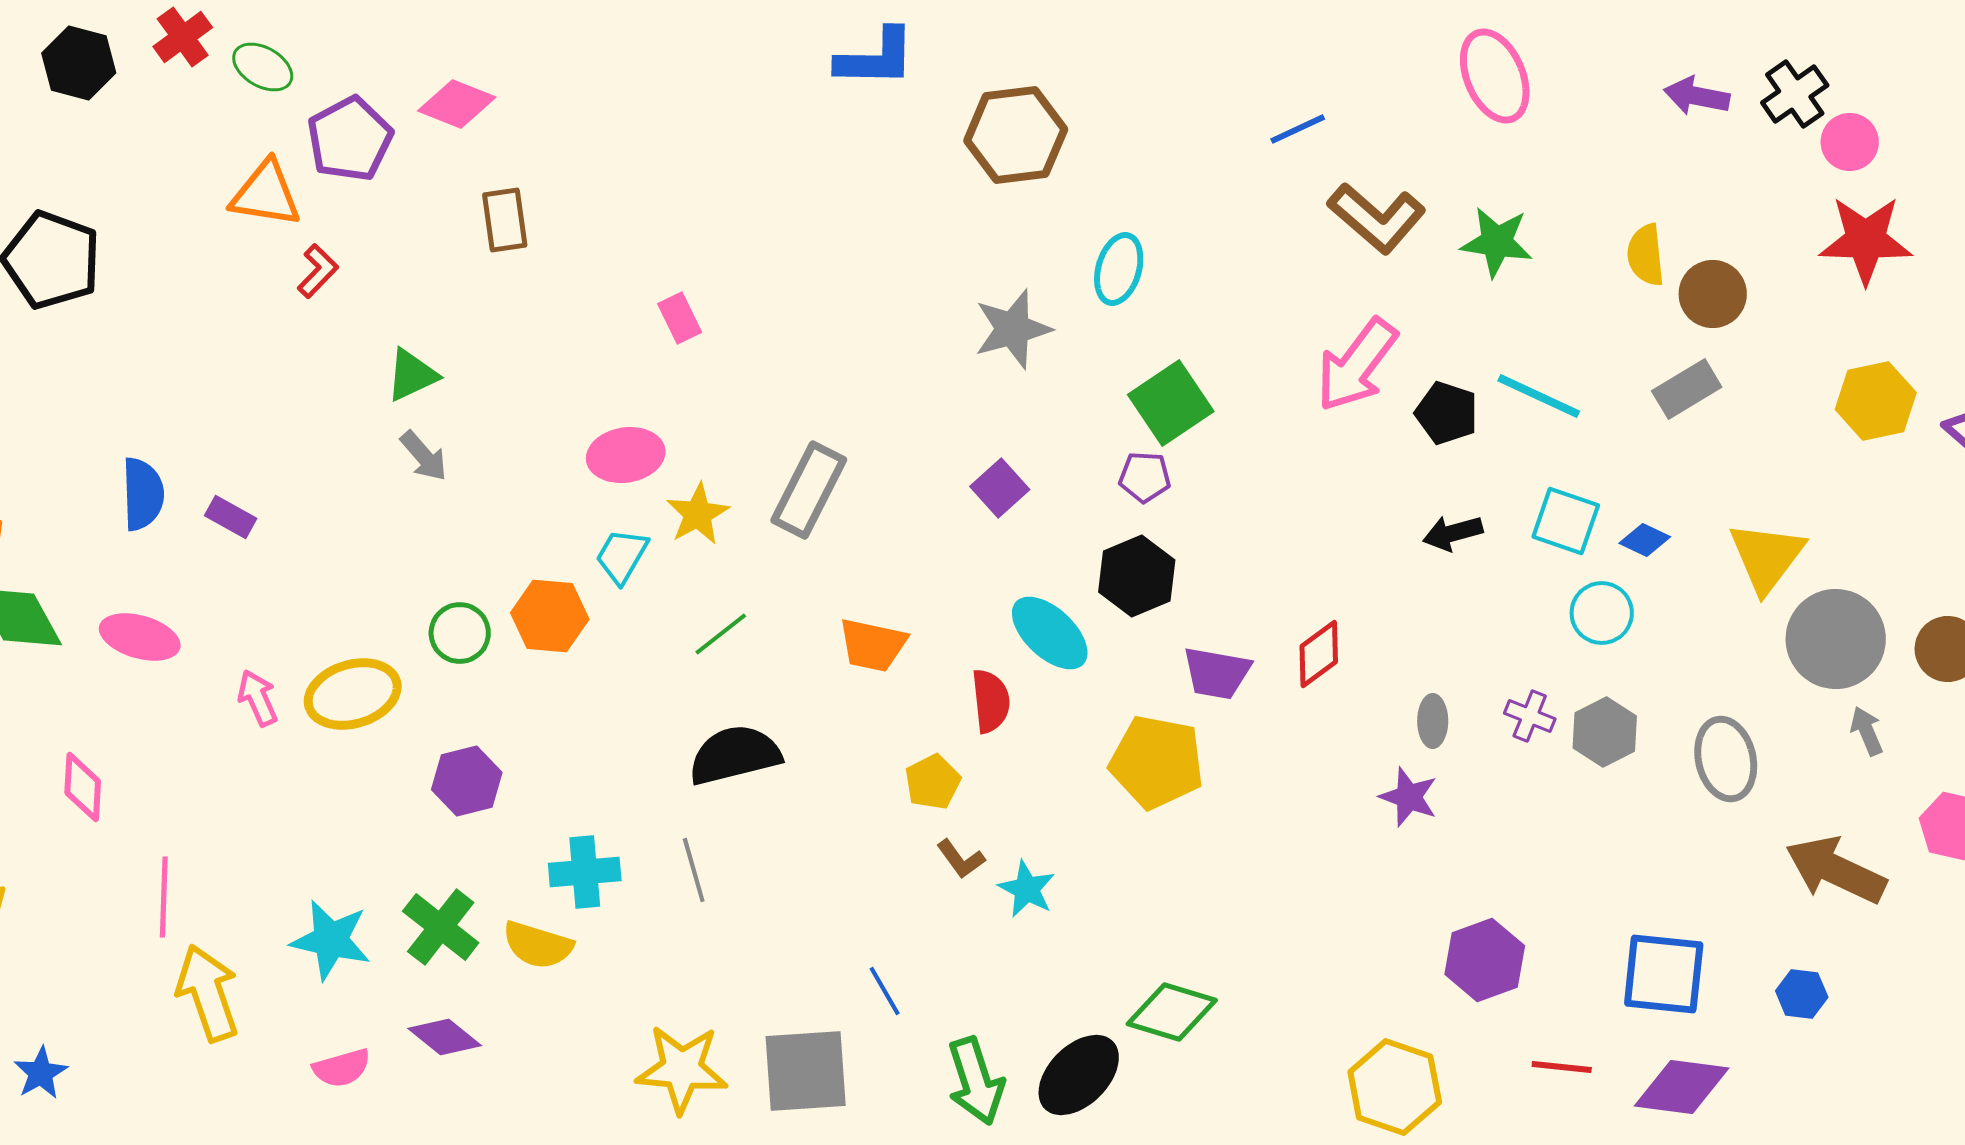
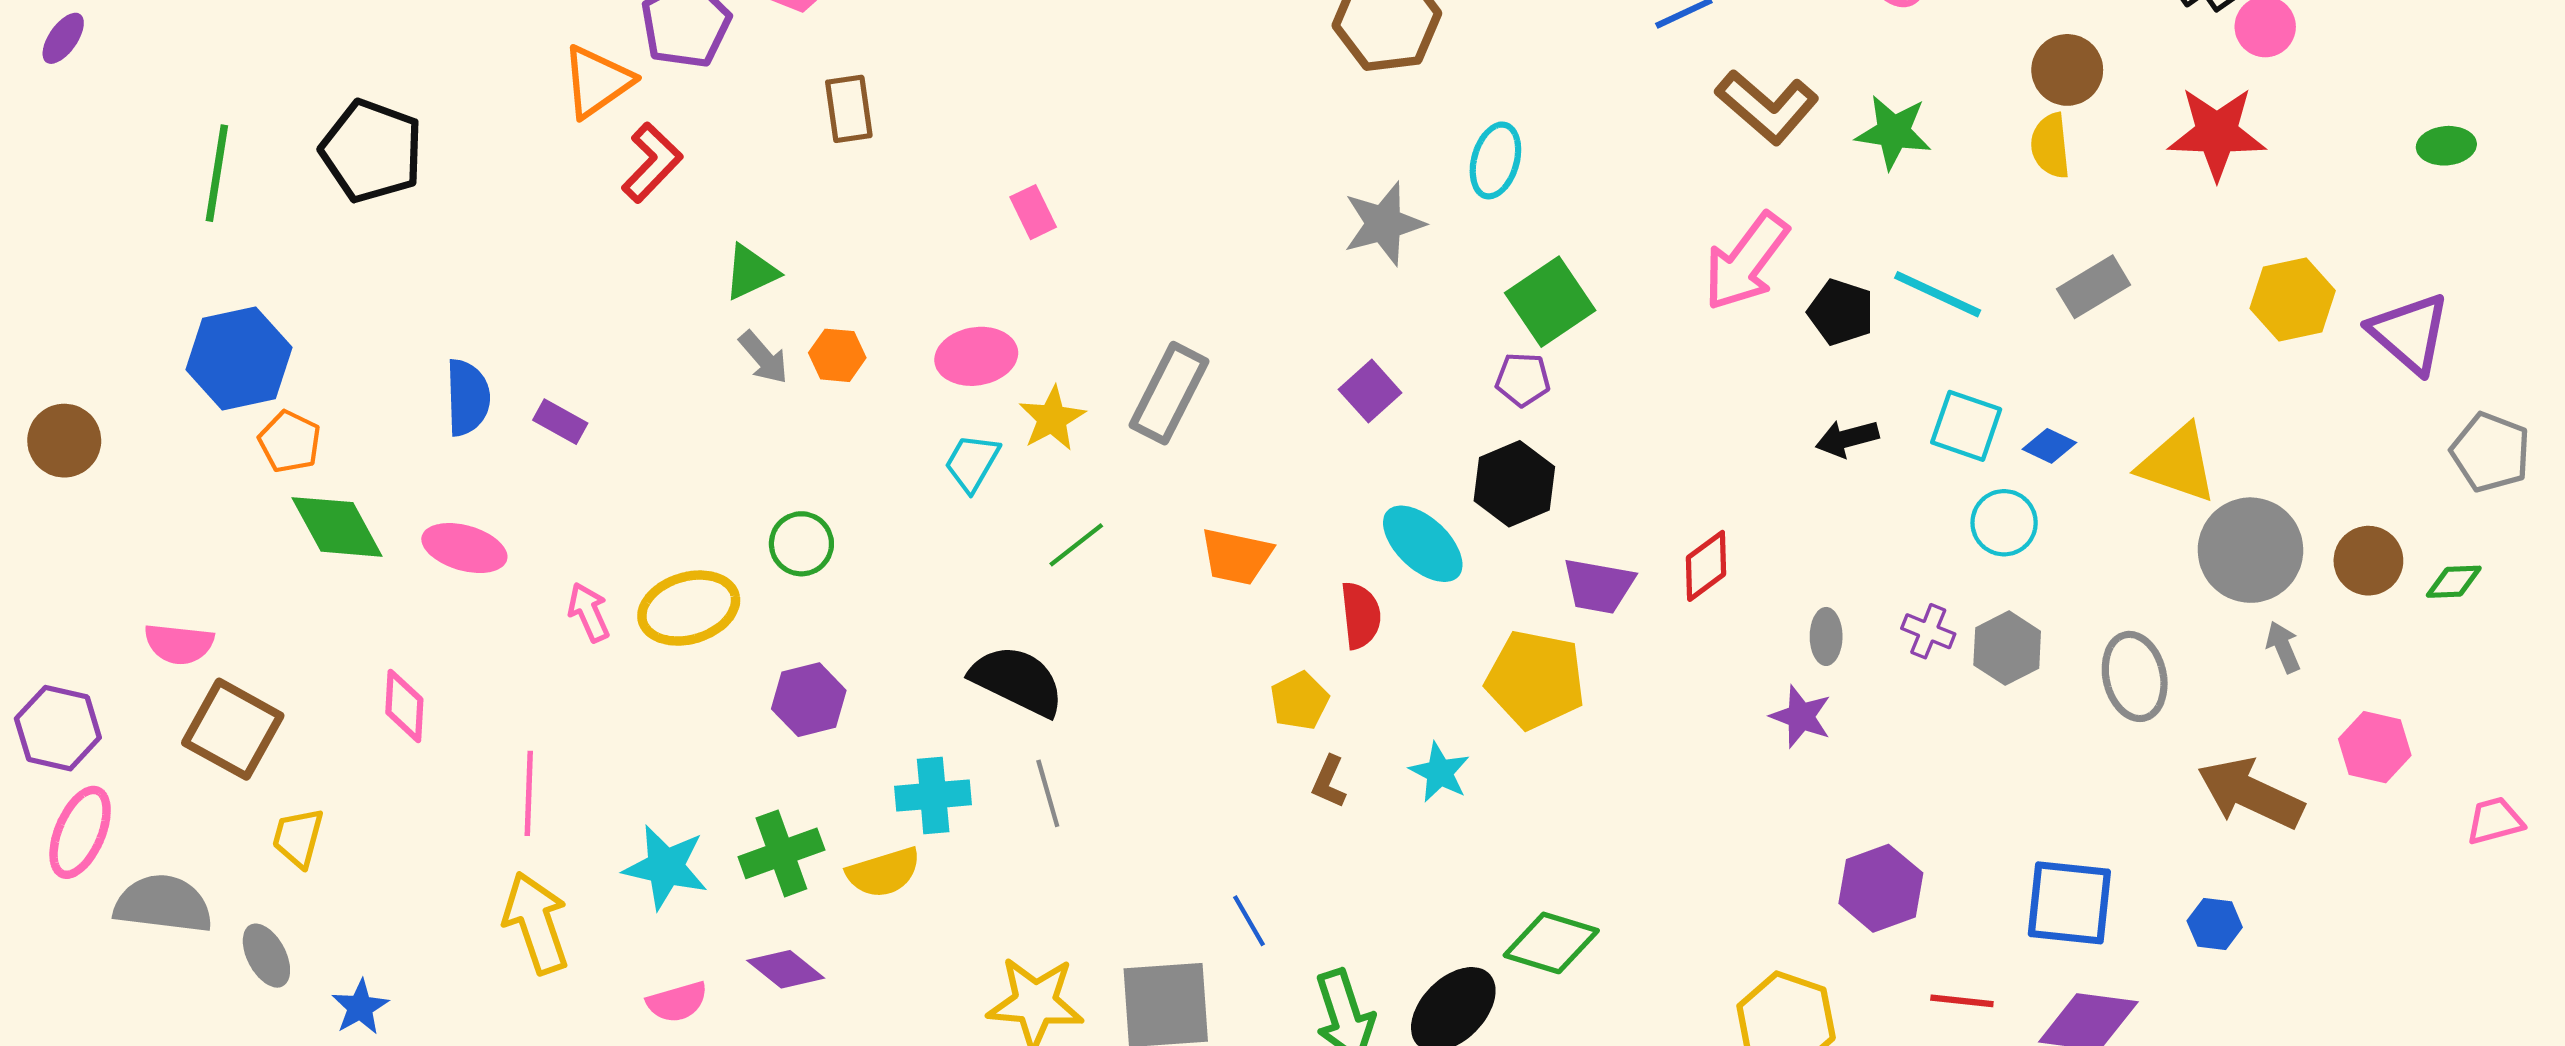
orange triangle: (266, 194) -> (597, 81), turned -44
red star: (1866, 240) -> (2217, 133), moved
red L-shape: (318, 271) -> (652, 163), size x1.4
brown circle: (1713, 294) -> (2067, 70), moved
yellow triangle: (1767, 557) -> (2178, 464), turned -48
orange hexagon: (550, 616) -> (837, 355), moved, size x0.7
black semicircle: (735, 755) -> (1017, 681), moved, turned 40
brown L-shape: (961, 859) -> (1329, 782), turned 60
cyan star: (1027, 889) -> (1440, 772), moved
pink line: (164, 897) -> (529, 793), moved
green cross: (441, 927) -> (781, 853), turned 32
yellow semicircle: (538, 945) -> (884, 872), turned -34

